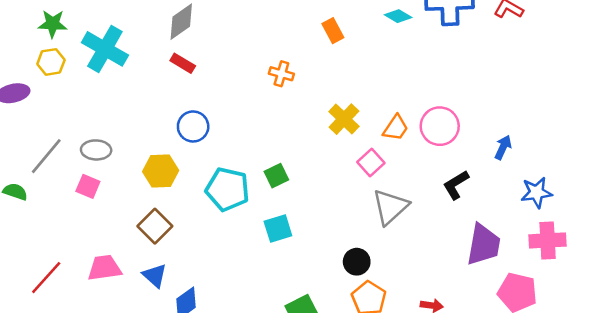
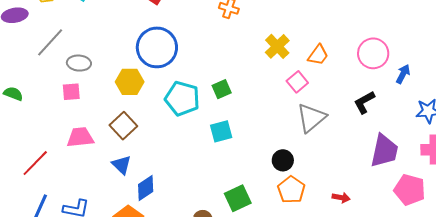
blue circle: (193, 126) -> (157, 47), size x1.6
pink circle: (440, 126) -> (373, 53), moved
gray line: (46, 156) -> (50, 42), moved
pink square: (88, 186) -> (71, 92), turned -30
pink trapezoid: (104, 268) -> (80, 137), moved

